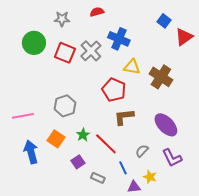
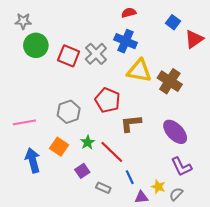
red semicircle: (97, 12) -> (129, 13), moved
gray star: (62, 19) -> (23, 21), moved
yellow triangle: (132, 67) -> (139, 71), size x1.4
red pentagon: (114, 90) -> (108, 100), moved
gray semicircle: (142, 151) -> (176, 194), moved

